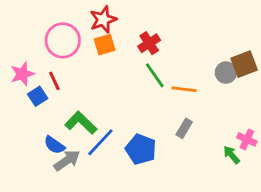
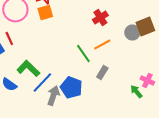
red cross: (149, 43) -> (100, 18), moved
green line: (155, 75) -> (83, 54), moved
orange line: (184, 89) -> (102, 44), turned -36
gray arrow: (67, 160) -> (53, 96), moved, turned -36

